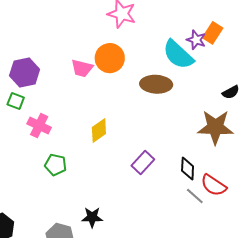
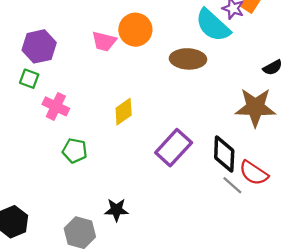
purple rectangle: (143, 163) -> (174, 148), size x1.4
black diamond: (188, 169) -> (224, 154), size x1.4

